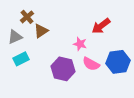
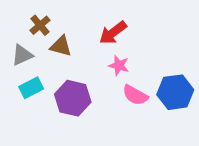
red arrow: (101, 26) -> (113, 33), moved
brown triangle: (41, 31) -> (61, 46), turned 49
purple hexagon: (63, 69) -> (73, 98), moved

